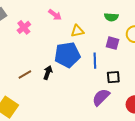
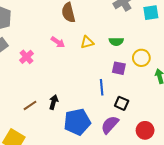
yellow triangle: (77, 31) -> (87, 42), moved
blue pentagon: (67, 55) -> (77, 122), moved
black square: (113, 77) -> (122, 103), turned 32

